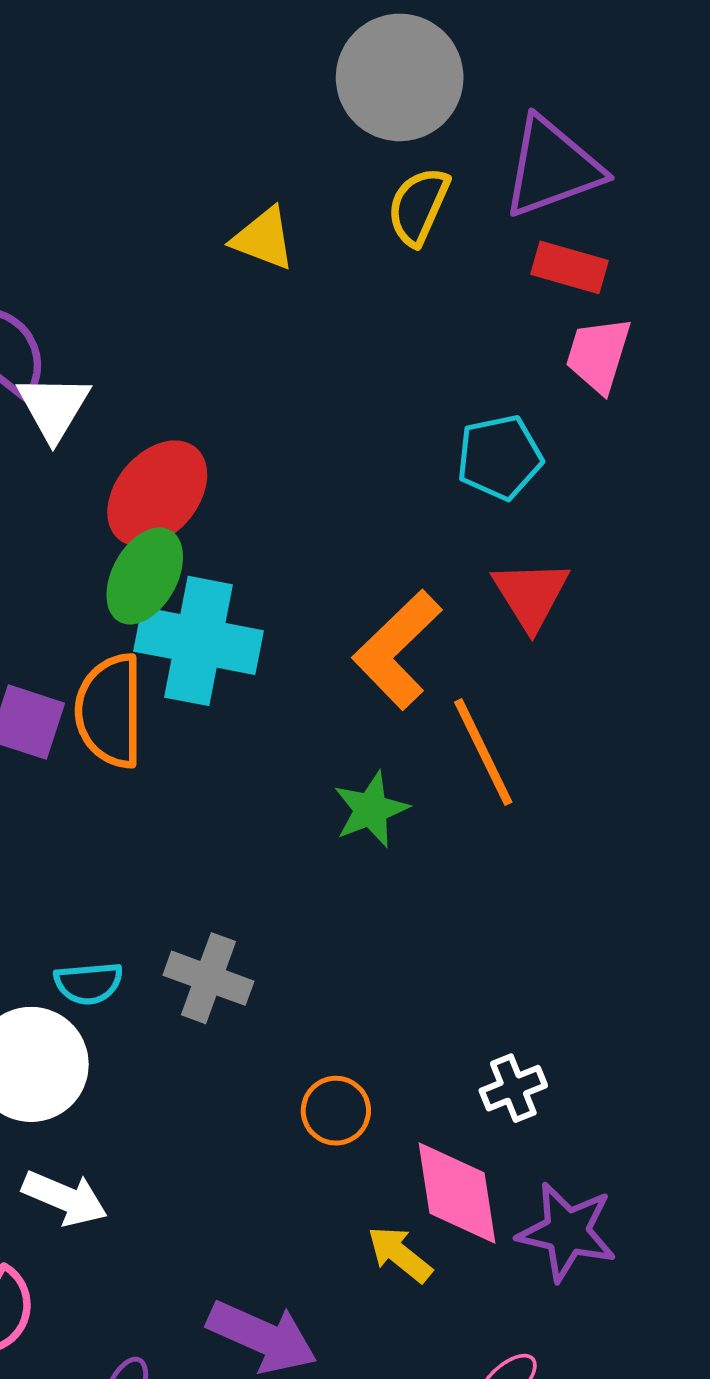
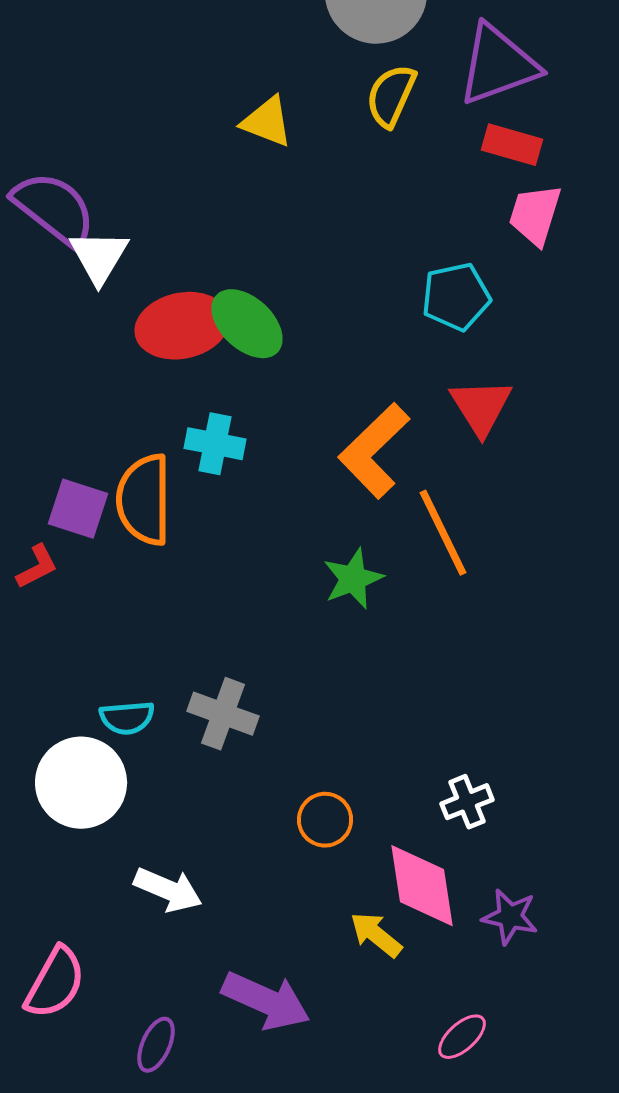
red ellipse: (157, 493) -> (182, 326), turned 38
green ellipse: (145, 576) -> (247, 324), moved, turned -76
cyan cross: (198, 641) -> (215, 444), size x0.6
white arrow: (65, 1198) -> (168, 890), moved
purple star: (567, 1232) -> (510, 917), size x0.7

